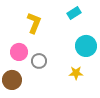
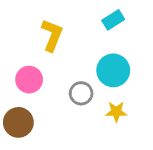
cyan circle: (86, 46) -> (113, 70), moved
gray circle: (39, 61) -> (81, 93), moved

